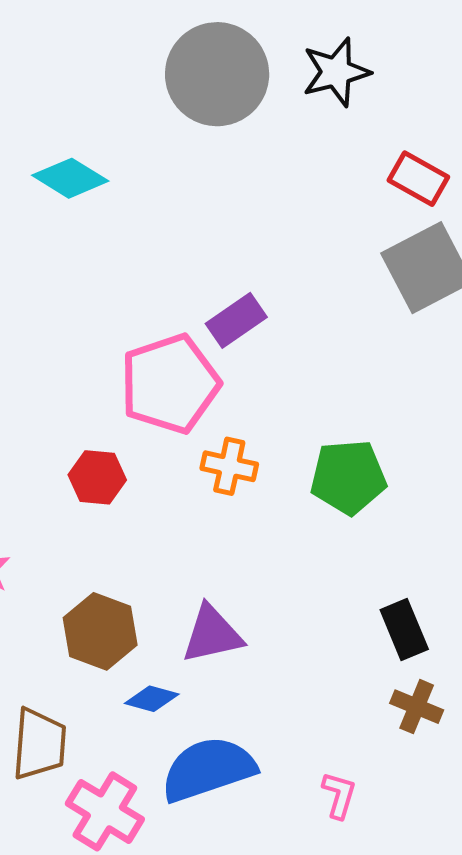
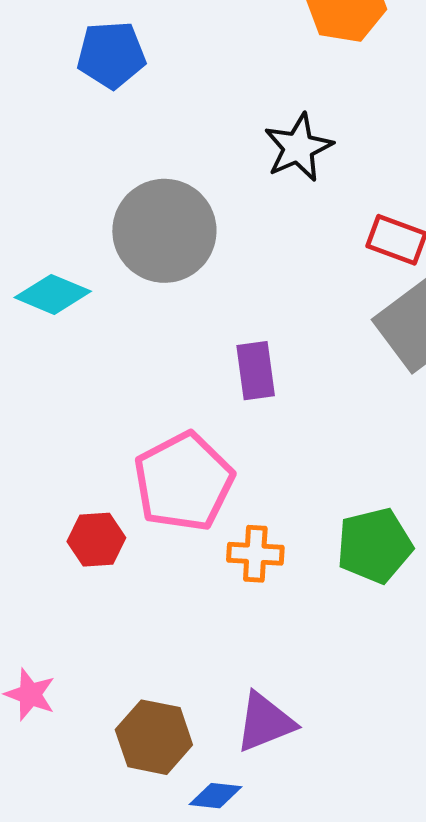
gray circle: (217, 74) -> (164, 231), moved
purple rectangle: (236, 320) -> (256, 371), moved, turned -54
red hexagon: (97, 477) -> (96, 540), moved

